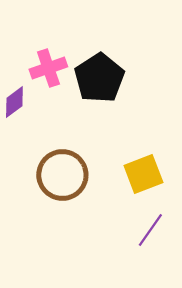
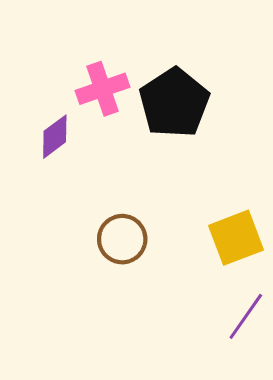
brown circle: (62, 175) -> (122, 239), size x0.7

